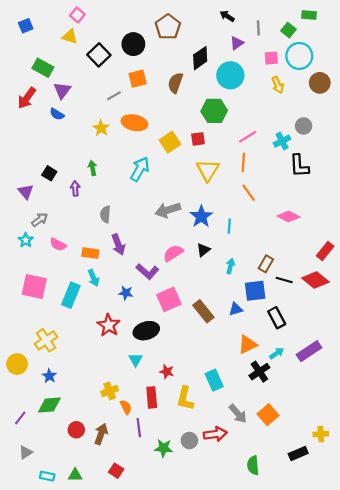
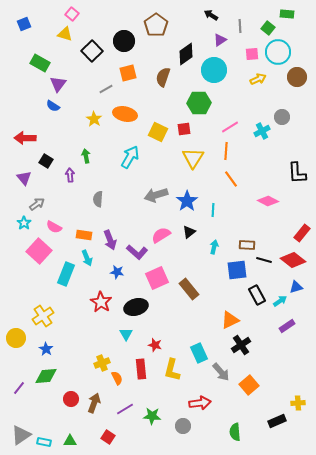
yellow arrow: (278, 85) -> (258, 79), turned -91
red arrow: (27, 98) -> (25, 138), moved, turned 55
yellow square: (170, 142) -> (158, 132), turned -30
black L-shape: (299, 166) -> (297, 173), moved
purple arrow: (118, 244) -> (110, 240), moved
brown rectangle: (266, 264) -> (247, 245), turned 63
pink square: (34, 286) -> (39, 251), moved, turned 30
blue triangle: (236, 309) -> (296, 287), moved
purple rectangle: (309, 351) -> (287, 326), size x0.7
cyan arrow: (277, 353) -> (280, 301), moved
gray arrow: (238, 414) -> (221, 372), moved
purple line: (139, 428) -> (125, 409), moved, turned 66
gray circle: (189, 441) -> (183, 426), moved
gray triangle: (26, 452) -> (21, 435), moved, size x1.5

